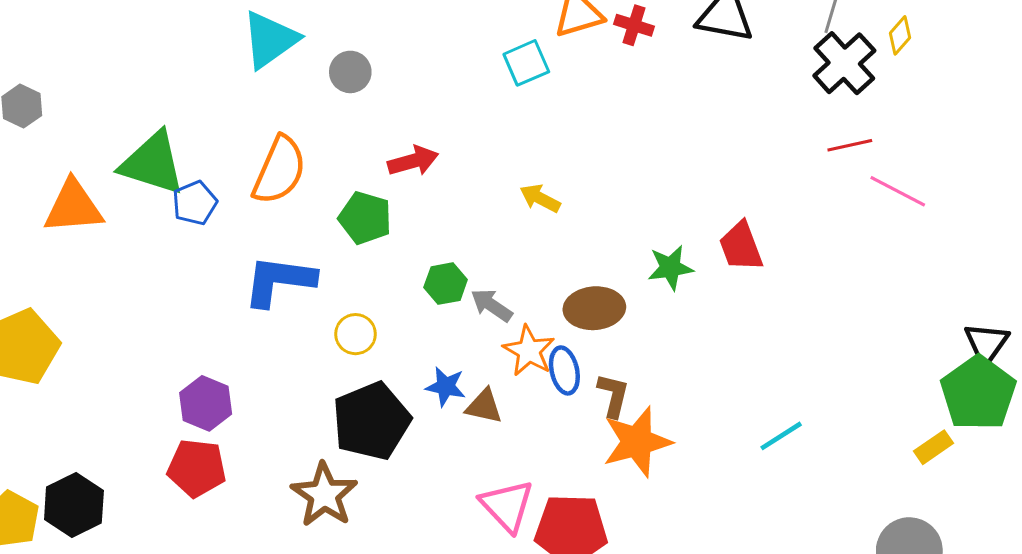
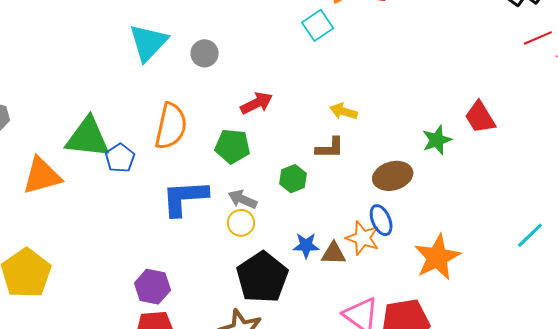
gray arrow: (492, 305) -> (242, 199), moved
orange star: (529, 351) -> (363, 238), moved
brown L-shape: (613, 395) -> (330, 148), moved, turned 88

